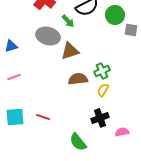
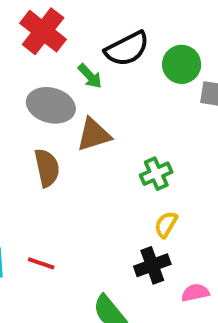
brown semicircle: (78, 79) -> (47, 168), moved, turned 84
yellow semicircle: (103, 90) -> (166, 224), moved

